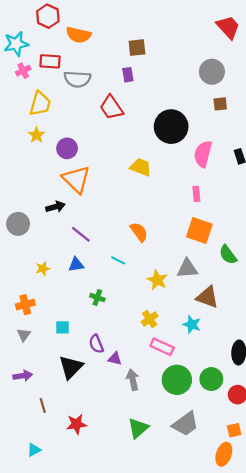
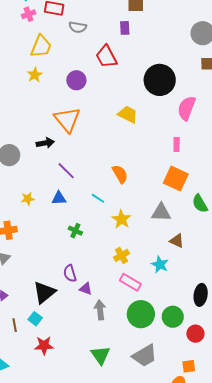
gray semicircle: (77, 79) -> (78, 27), size x0.7
purple circle: (67, 148) -> (76, 80), moved
yellow star: (157, 280) -> (121, 219), moved
brown triangle: (207, 297) -> (177, 241), size x0.7
cyan square: (62, 327) -> (35, 319), moved, turned 32
green triangle: (138, 428) -> (100, 355), turned -30

